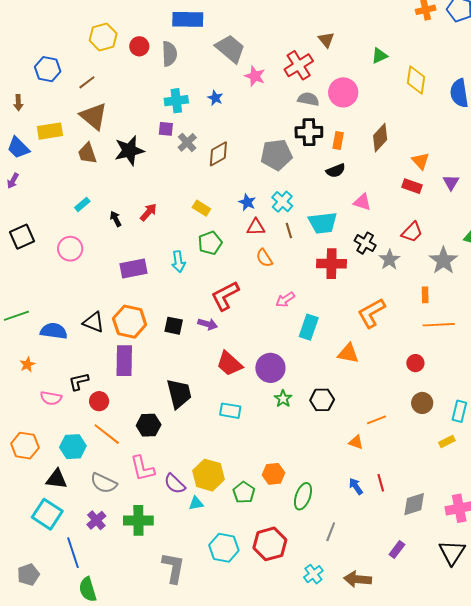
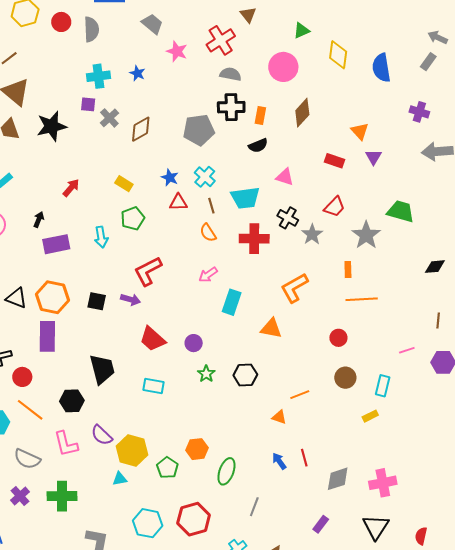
gray trapezoid: (230, 49) -> (152, 24), size x0.7
pink circle: (343, 92) -> (283, 67), moved
orange triangle: (421, 161) -> (360, 131), moved
black arrow: (116, 219) -> (39, 220), moved, turned 49
orange semicircle: (264, 258) -> (208, 233), moved
purple circle: (270, 368) -> (194, 343), size x0.6
purple semicircle: (175, 484) -> (102, 435), moved

